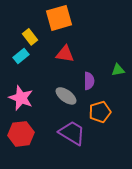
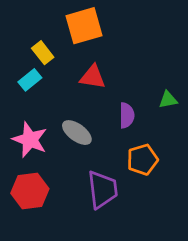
gray ellipse: (66, 96) -> (77, 133), moved
purple trapezoid: (72, 133) -> (103, 190), turned 52

